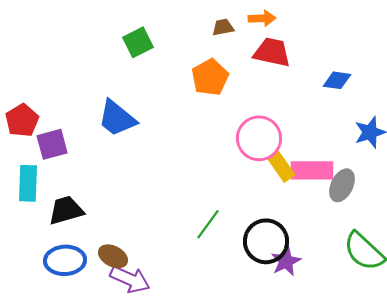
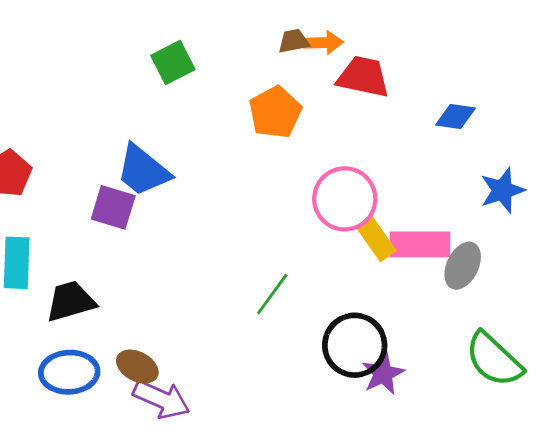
orange arrow: (262, 18) -> (323, 43), moved
purple square: (52, 144) -> (113, 207), moved, turned 32
green line: (208, 224) -> (272, 294), moved

